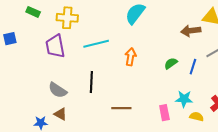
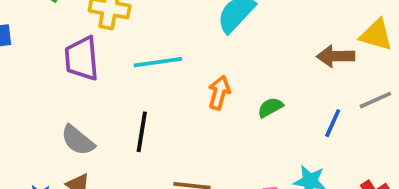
green semicircle: (171, 63) -> (270, 107), moved

